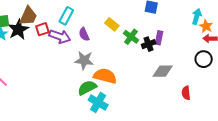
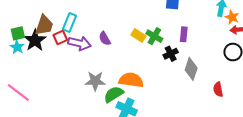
cyan rectangle: (66, 16) -> (69, 23), moved
yellow rectangle: (112, 24) -> (138, 35), moved
black cross: (149, 44) -> (171, 54), moved
gray star: (84, 60) -> (95, 81), moved
gray diamond: (163, 71) -> (191, 69), turned -65

